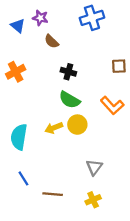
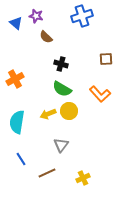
orange cross: (16, 72) -> (15, 79), moved
gray triangle: (94, 167) -> (61, 145), moved
brown line: (53, 194) -> (47, 173), turned -30

